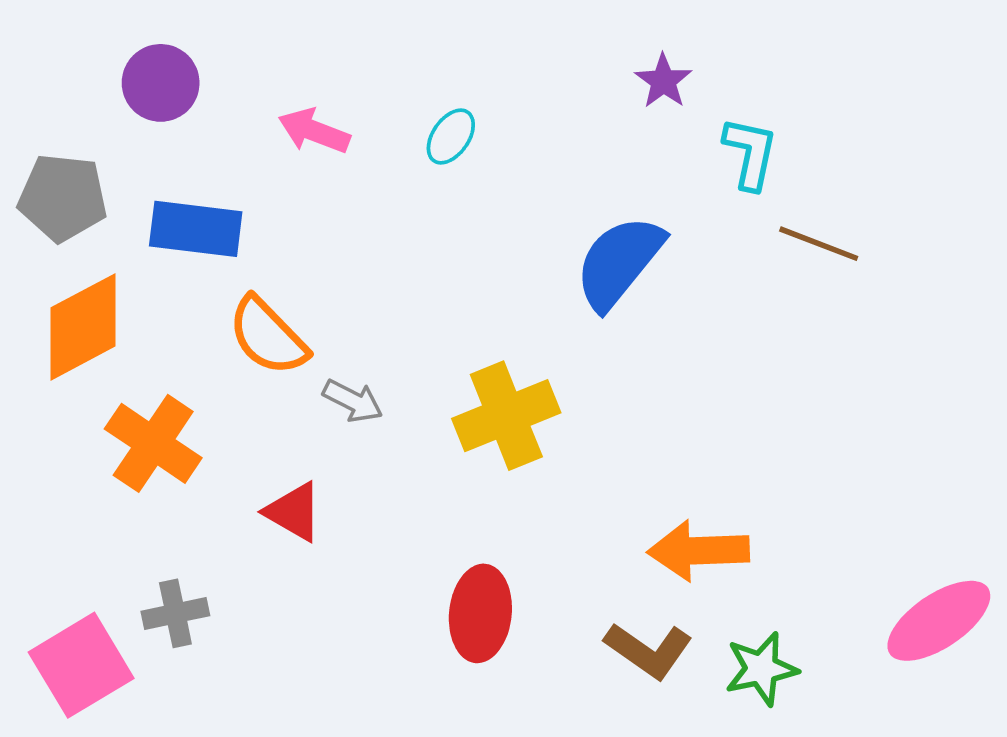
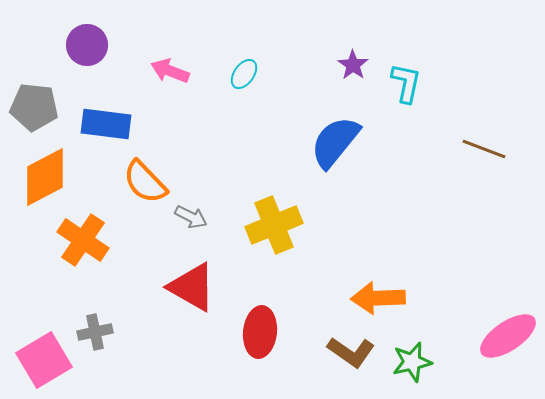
purple star: (663, 81) -> (353, 65), moved
brown line: (819, 244) -> (484, 149), moved
red triangle: (294, 512) -> (192, 287), moved, size x1.5

